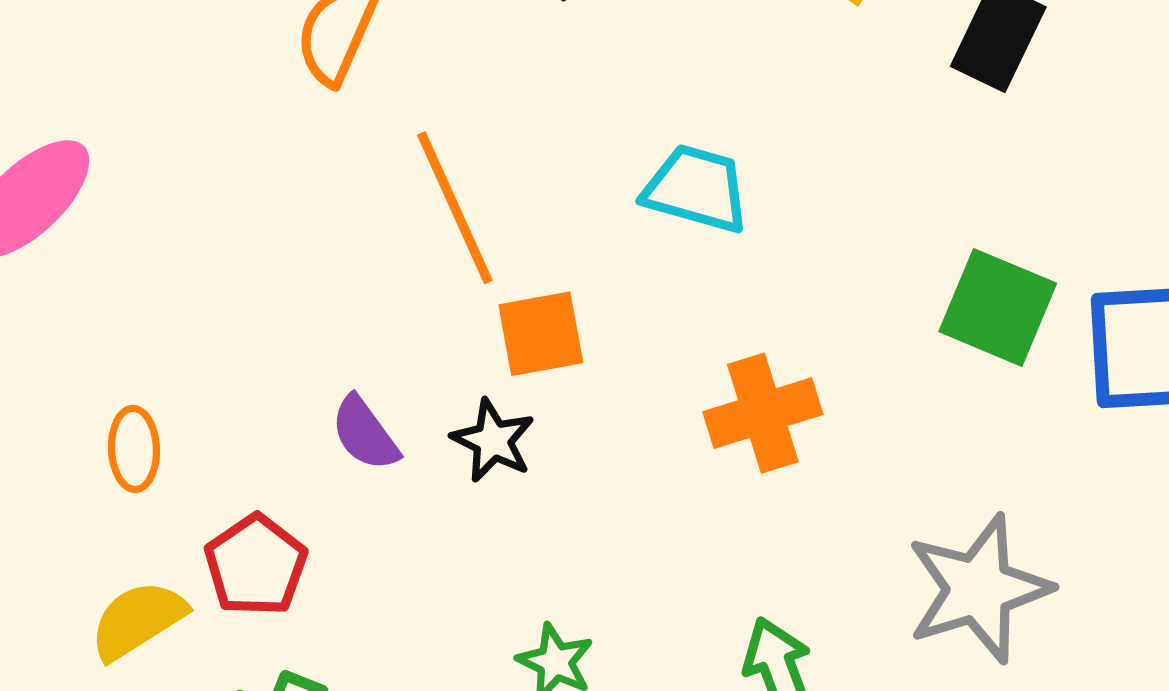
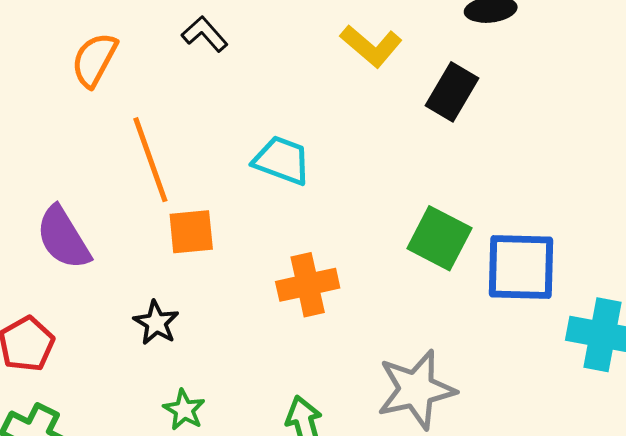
purple semicircle: (365, 433) -> (63, 238), moved, size x1.5
black star: (493, 441) -> (156, 323), moved

